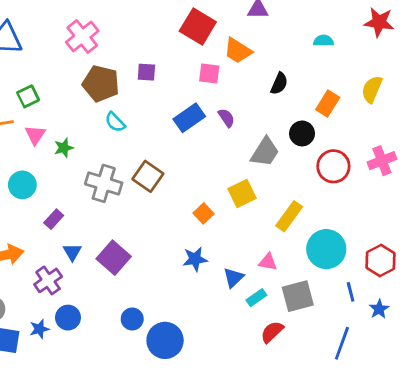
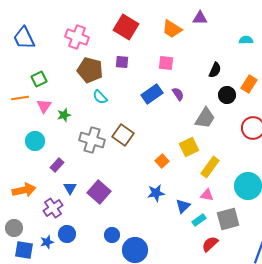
red square: (198, 26) -> (126, 27), moved
pink cross: (82, 36) -> (77, 37), turned -30
orange trapezoid: (238, 51) -> (172, 29), moved
black circle: (302, 133) -> (227, 95), moved
yellow rectangle: (289, 216) -> (210, 167), moved

